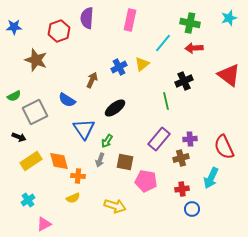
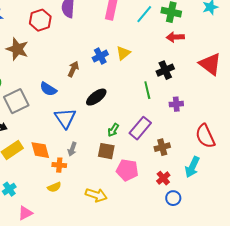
cyan line: (163, 43) -> (144, 14), moved
purple cross: (190, 139) -> (176, 104), moved
green arrow: (107, 141) -> (113, 130), moved
gray arrow: (100, 160) -> (72, 149), moved
red cross: (182, 189) -> (163, 178), turned -32

